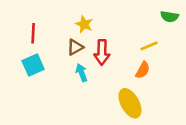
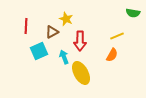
brown triangle: (75, 47) -> (52, 32), moved
cyan square: (33, 65) -> (39, 51), moved
yellow ellipse: (130, 103) -> (81, 73), moved

